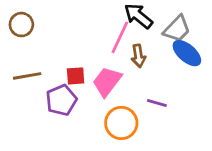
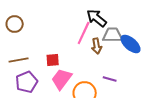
gray trapezoid: (177, 29) -> (113, 35), moved, turned -135
pink trapezoid: (107, 82) -> (62, 79), moved
purple pentagon: (61, 100) -> (27, 82), moved

